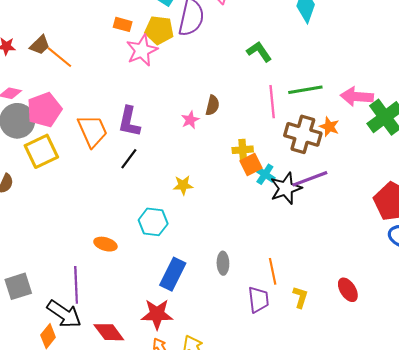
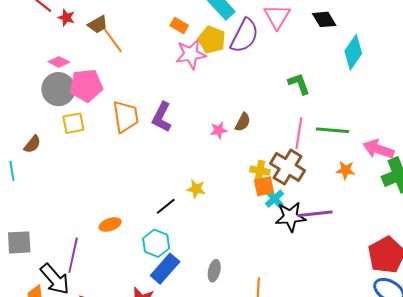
orange star: (329, 127) -> (346, 170), turned -30
brown cross: (303, 134) -> (288, 167), moved
yellow square: (41, 151) -> (73, 123), size x0.7
black line: (129, 159) -> (166, 206), moved
cyan hexagon: (153, 222) -> (156, 243), moved
orange ellipse: (105, 244) -> (110, 225), turned -50

